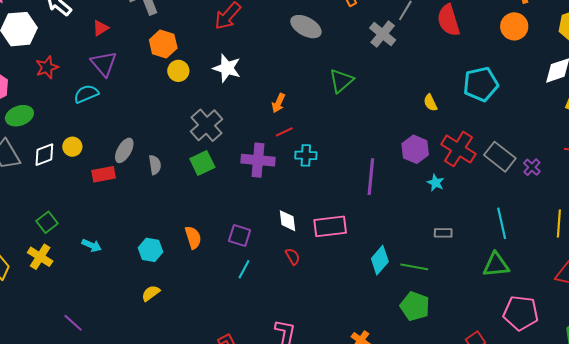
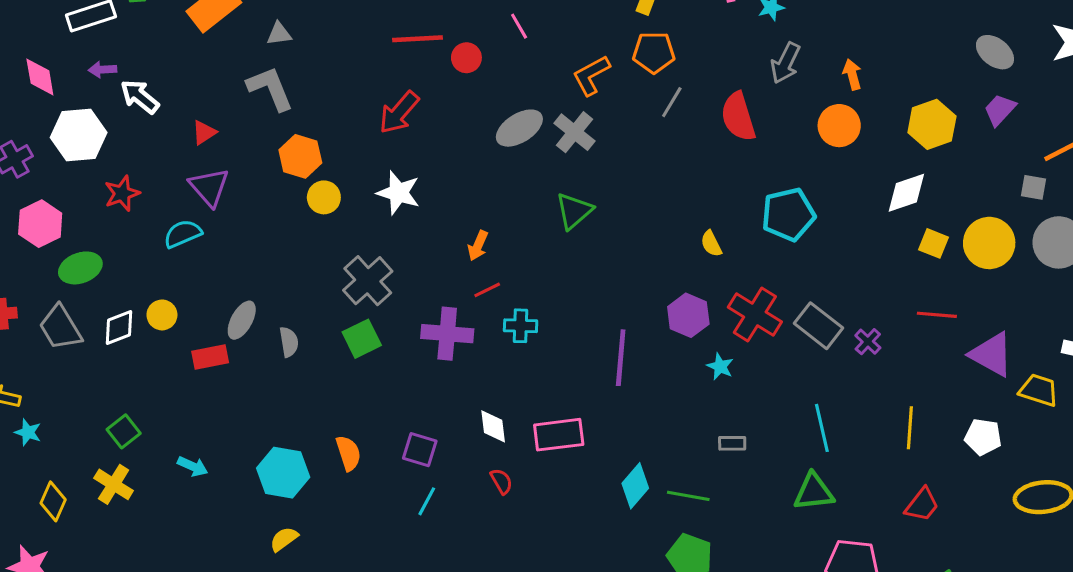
gray ellipse: (306, 27) -> (519, 128), turned -60
gray cross: (383, 34) -> (575, 132), moved
cyan hexagon: (151, 250) -> (283, 473), size x1.4

